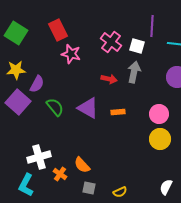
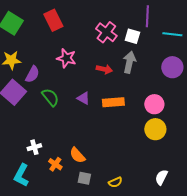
pink star: (71, 54) -> (66, 58), moved
purple triangle: (88, 108) -> (83, 98), size x0.6
orange rectangle: (118, 112) -> (113, 102), size x1.5
white cross: (39, 157) -> (34, 147), size x0.6

